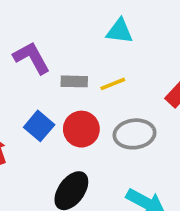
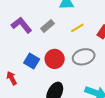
gray rectangle: (74, 81) -> (47, 26), moved, turned -32
yellow line: (113, 84) -> (77, 28), moved

